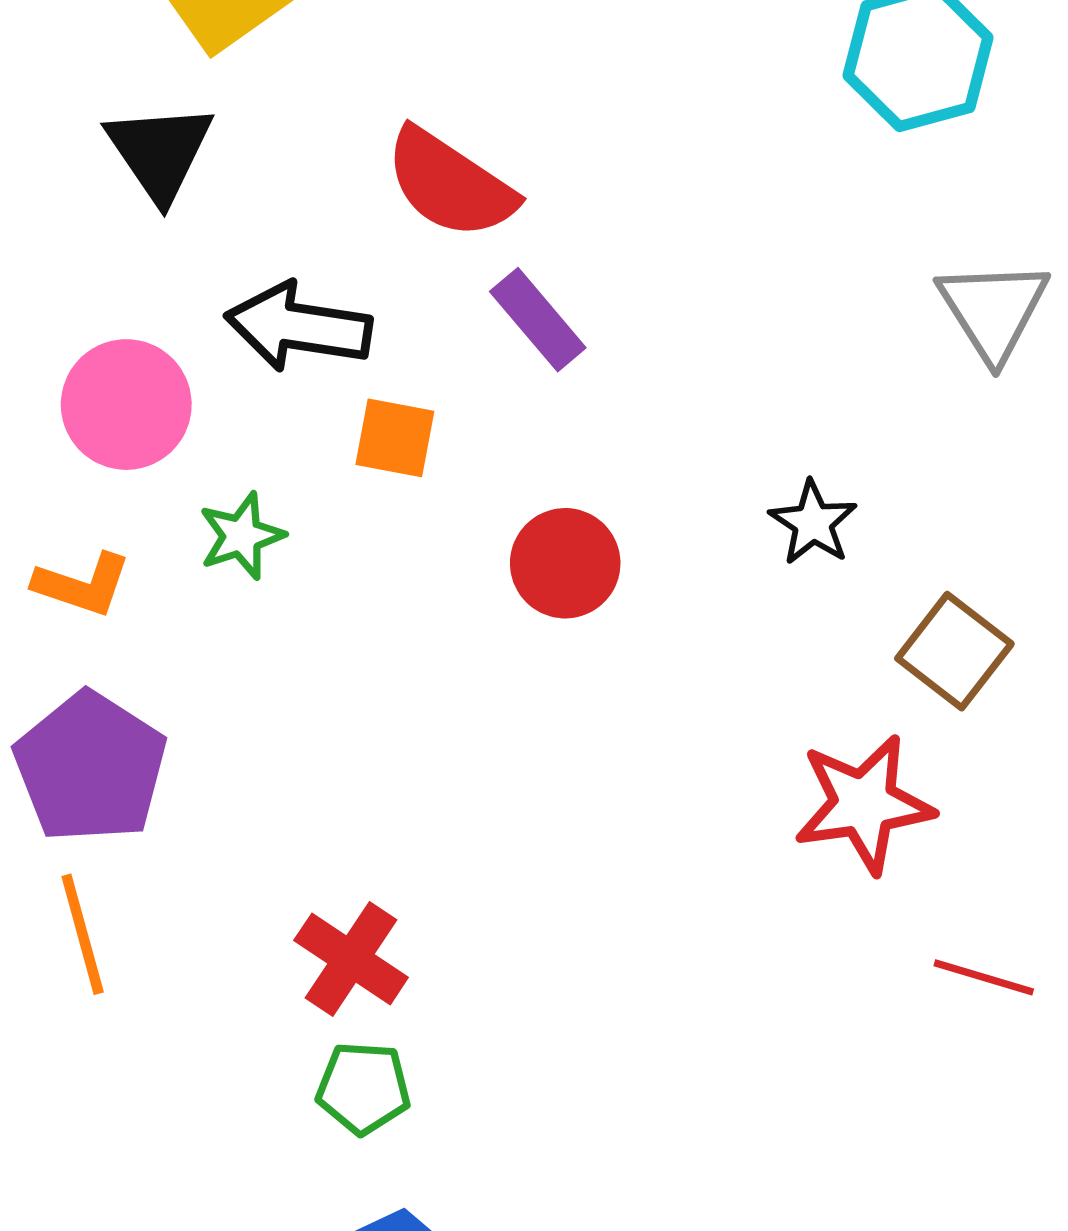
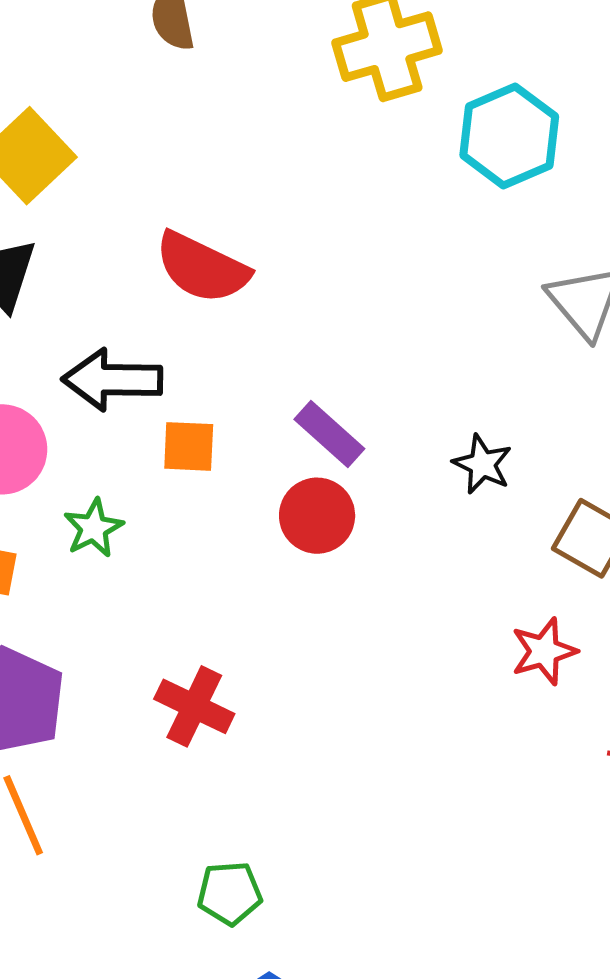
purple rectangle: (538, 320) -> (329, 434), moved
red star: (864, 804) -> (544, 651), size x0.7
red cross: (351, 959) -> (194, 706), moved

